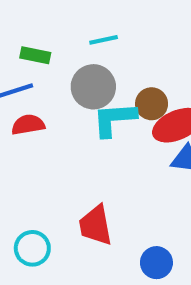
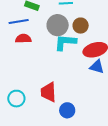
brown circle: (152, 104) -> (81, 26), moved
blue circle: (156, 263) -> (67, 110), moved

